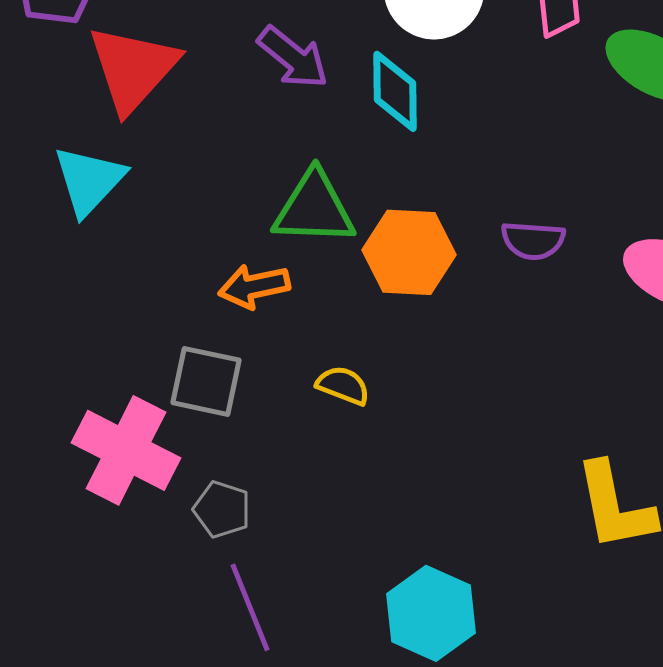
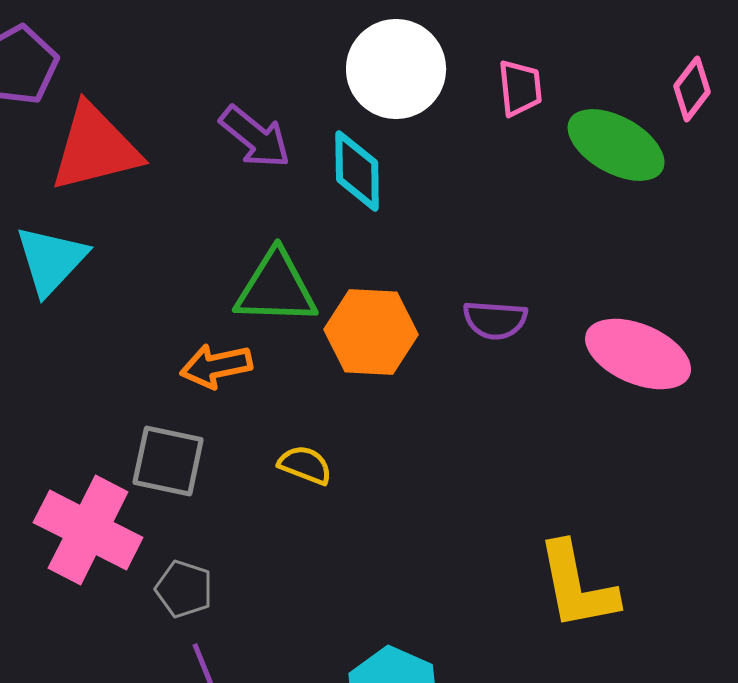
red triangle: (133, 68) -> (95, 148), turned 34

